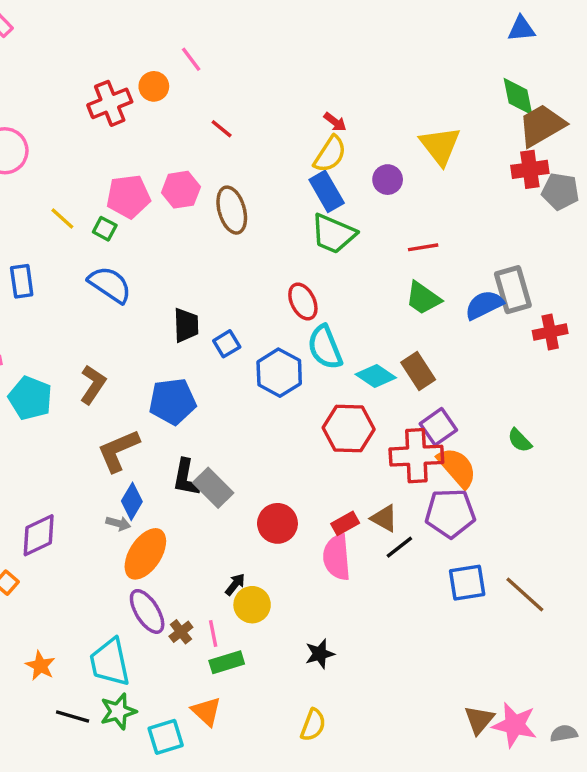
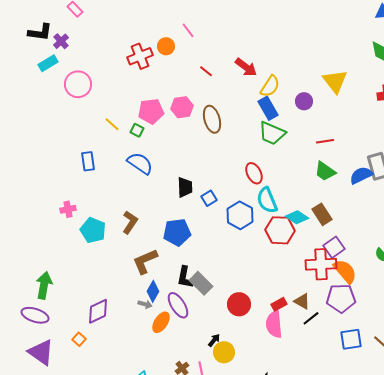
red arrow: (335, 122) -> (246, 67), moved, size x1.6
red hexagon: (349, 429) -> (280, 230), moved
orange ellipse: (145, 554) -> (161, 322), size x0.7
purple ellipse: (147, 611) -> (178, 305), moved

